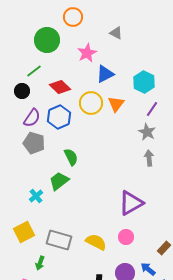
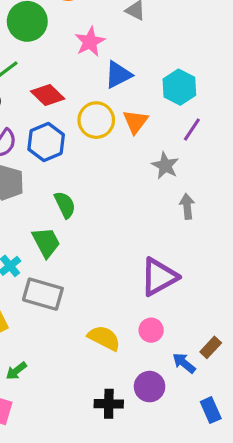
gray star: (147, 132) -> (165, 166), moved
green trapezoid: (59, 181) -> (46, 242), turned 100
gray rectangle: (59, 240) -> (43, 294), moved
green arrow: (40, 263) -> (16, 371), turned 32
blue arrow: (148, 269) -> (184, 363), moved

